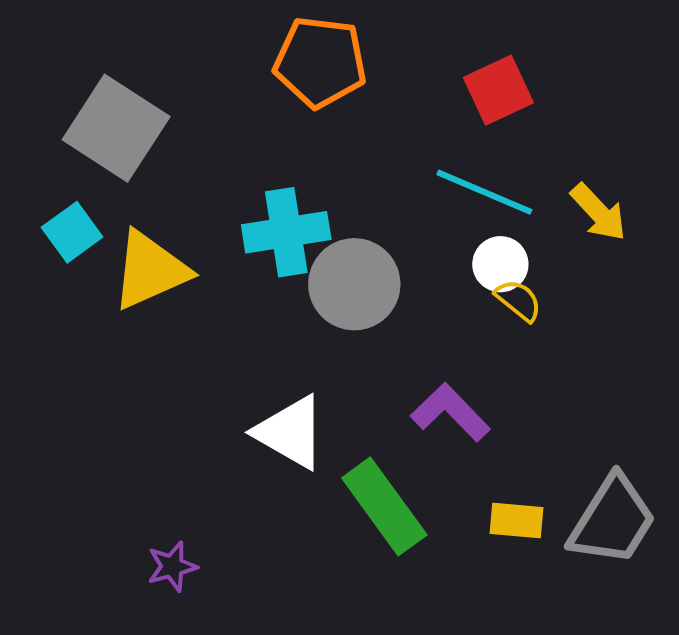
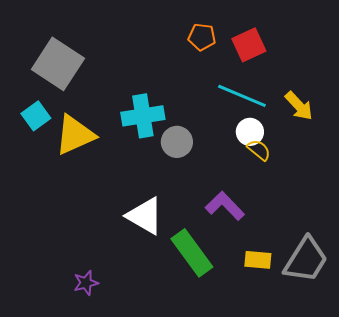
orange pentagon: (320, 62) -> (202, 37), moved, size x0.6
gray circle: (354, 284) -> (177, 142), size x0.7

